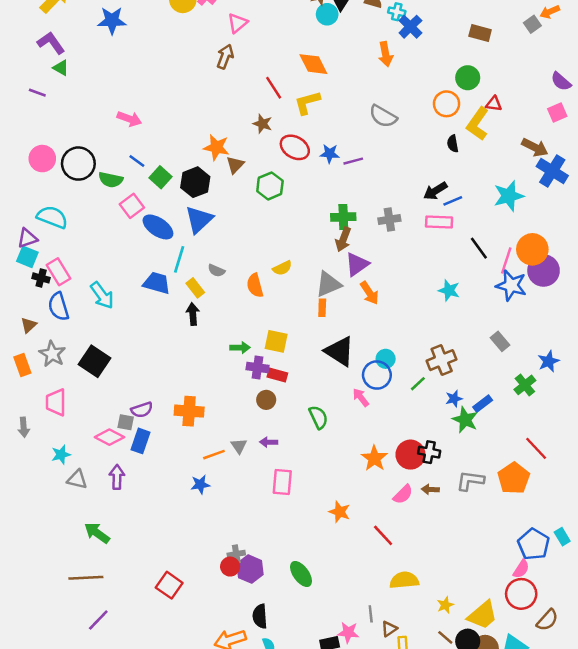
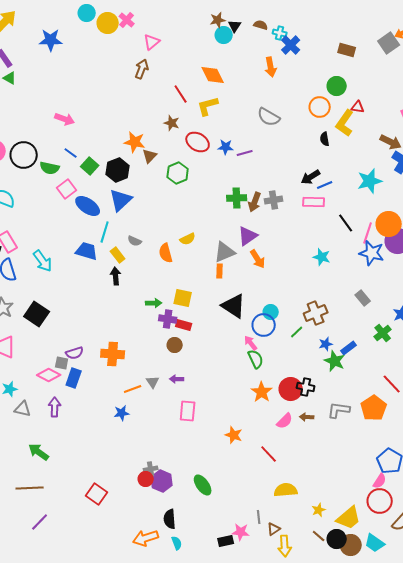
gray square: (532, 24) -> (389, 43), size x1.5
brown arrow: (343, 239) -> (255, 202), moved
green semicircle: (318, 417) -> (256, 359), moved

